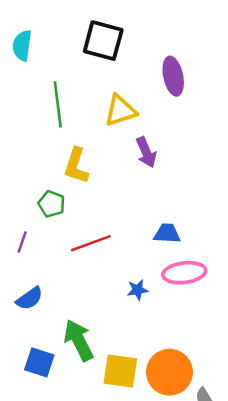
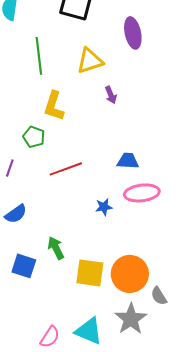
purple arrow: (146, 152) -> (111, 95), size x0.7
green arrow: (79, 340) -> (56, 248), size x0.7

